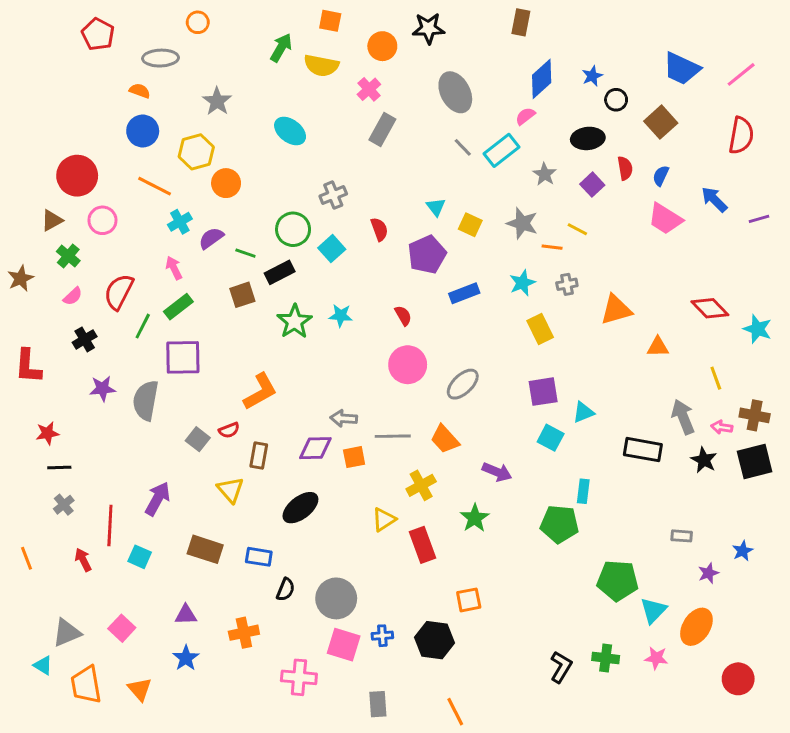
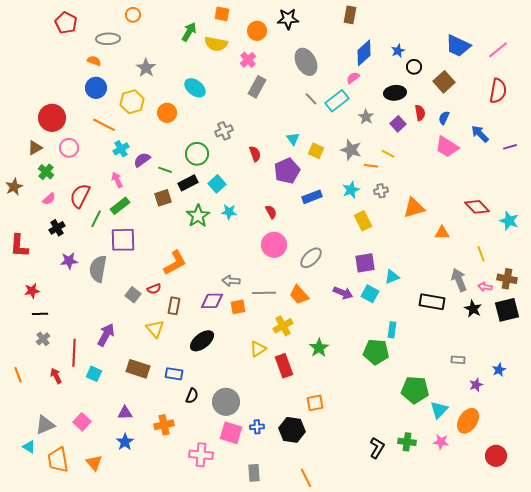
orange circle: (226, 183) -> (167, 113), moved
cyan square: (332, 249) -> (217, 184), moved
purple arrow: (497, 472) -> (343, 293), moved

